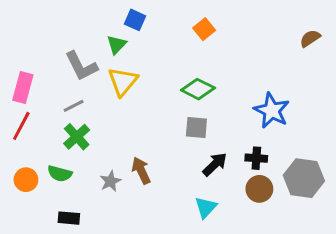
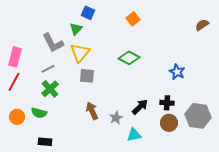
blue star: (272, 111) -> (177, 72), size x0.7
gray square: (196, 127) -> (87, 76), moved
gray star: (110, 181) -> (116, 118), moved
cyan triangle: (206, 207) -> (134, 135), turned 35

